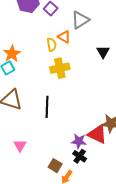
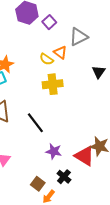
yellow semicircle: (52, 45) -> (47, 59), turned 128
black line: (47, 107) -> (35, 123), turned -45
purple star: (79, 141) -> (54, 151), moved

